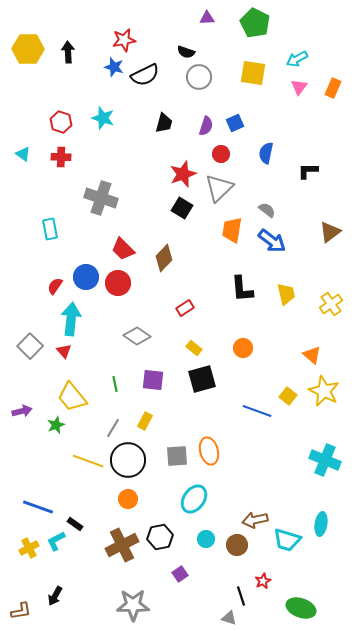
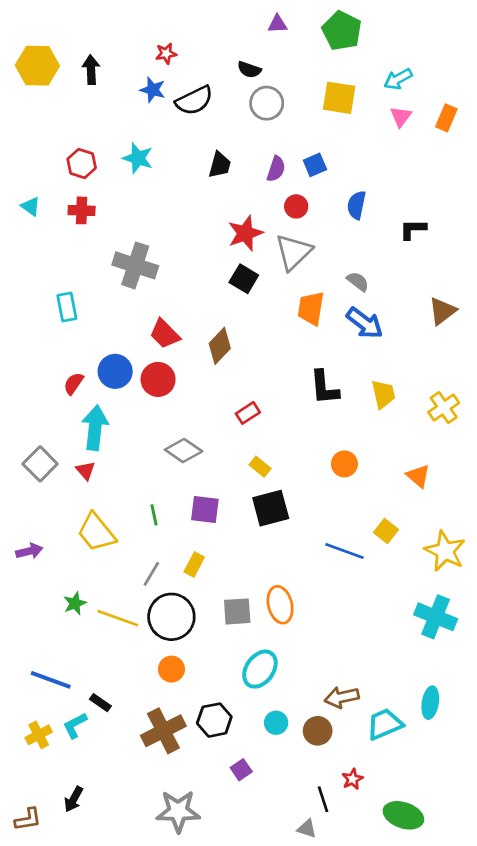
red star: (124, 40) -> (166, 54), size x0.7
orange circle: (243, 348) -> (344, 464), moved
yellow star: (324, 391) -> (445, 551), moved
green star: (56, 425) -> (75, 603), moved
cyan trapezoid: (287, 540) -> (385, 724), turned 140

